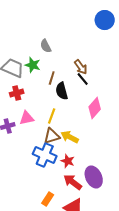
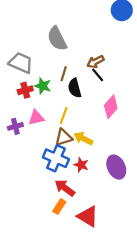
gray semicircle: (46, 46) -> (57, 39), size x1.6
green star: (33, 65) -> (43, 86), moved
brown arrow: (81, 67) -> (95, 62), turned 98
purple ellipse: (94, 177) -> (116, 167), moved
red arrow: (73, 182) -> (65, 188), moved

